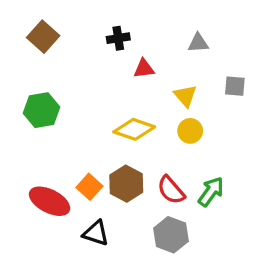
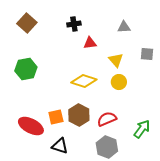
orange square: (89, 187) -> (56, 117), turned 35
red semicircle: (171, 190) -> (107, 119), turned 108
green arrow: (211, 192) -> (142, 129), moved

